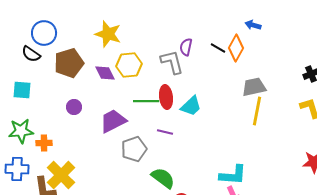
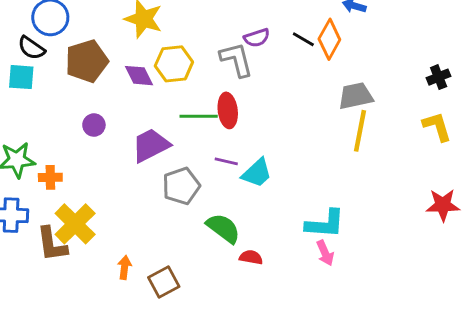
purple semicircle: (186, 47) -> (257, 38), turned -120
cyan square: (22, 90) -> (21, 77), moved
cyan trapezoid: (191, 106) -> (257, 173), moved

